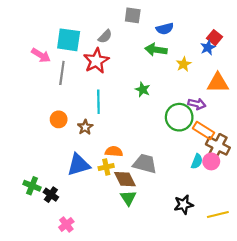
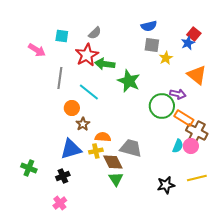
gray square: (133, 15) -> (152, 45), moved
cyan square: (69, 40) -> (62, 36), size x0.6
green arrow: (156, 50) -> (105, 64), moved
gray line: (62, 73) -> (60, 78), moved
orange triangle: (218, 83) -> (197, 75), turned 40
green star: (143, 90) -> (129, 81), size x1.6
cyan line: (98, 102) -> (89, 92), turned -50
orange circle: (59, 119) -> (72, 108), moved
brown star: (85, 127) -> (83, 124), moved
black cross: (51, 195) -> (63, 176), moved, turned 32
yellow line: (218, 215) -> (197, 178), moved

